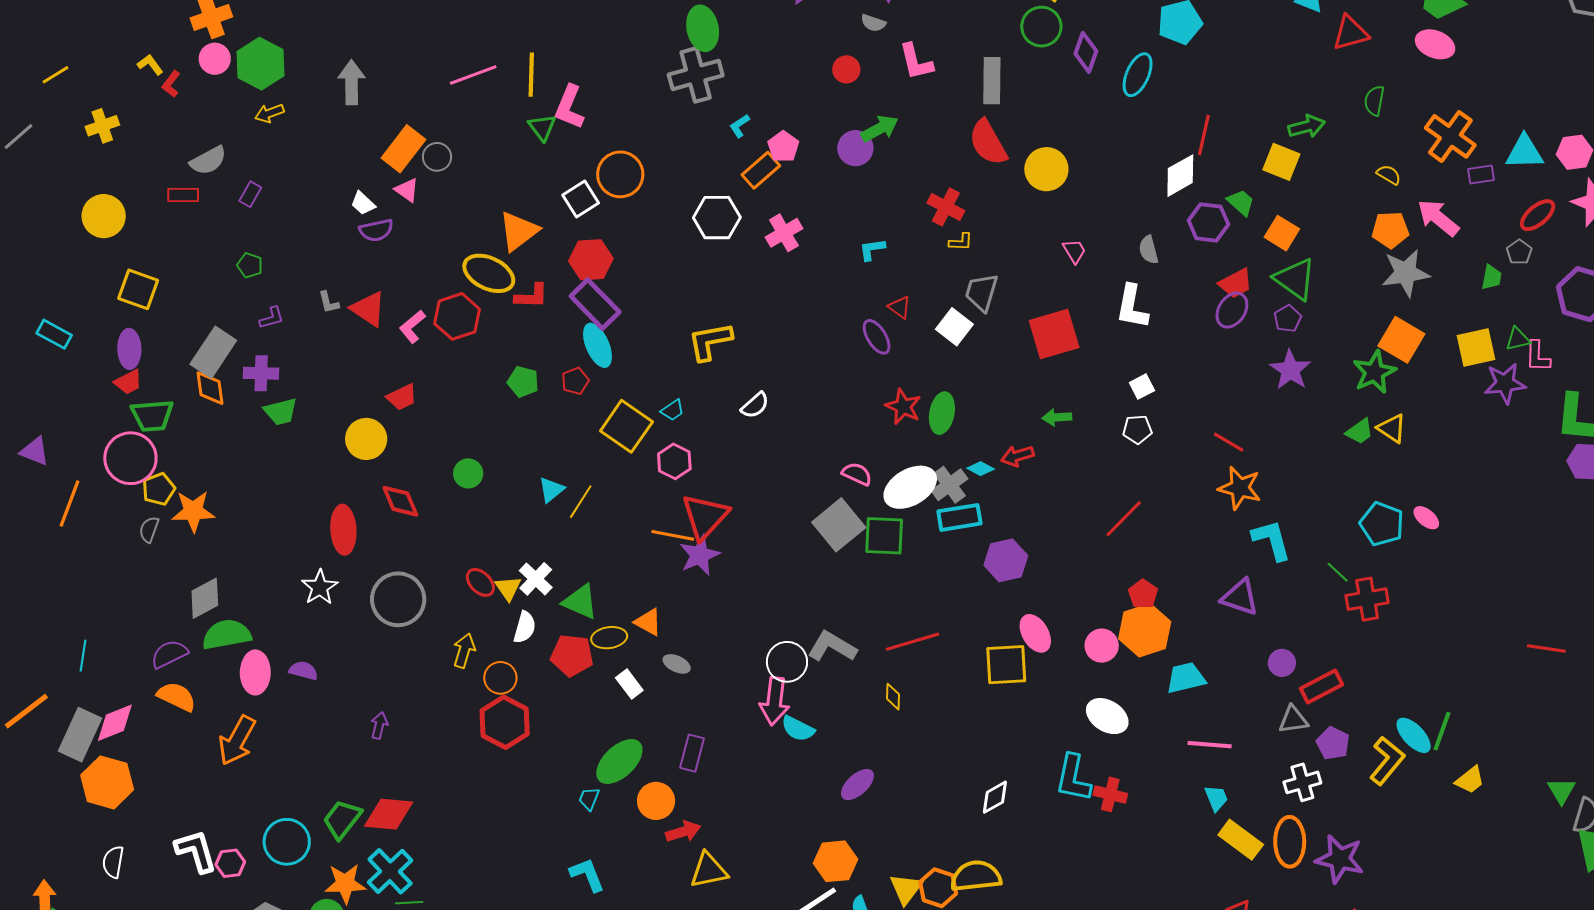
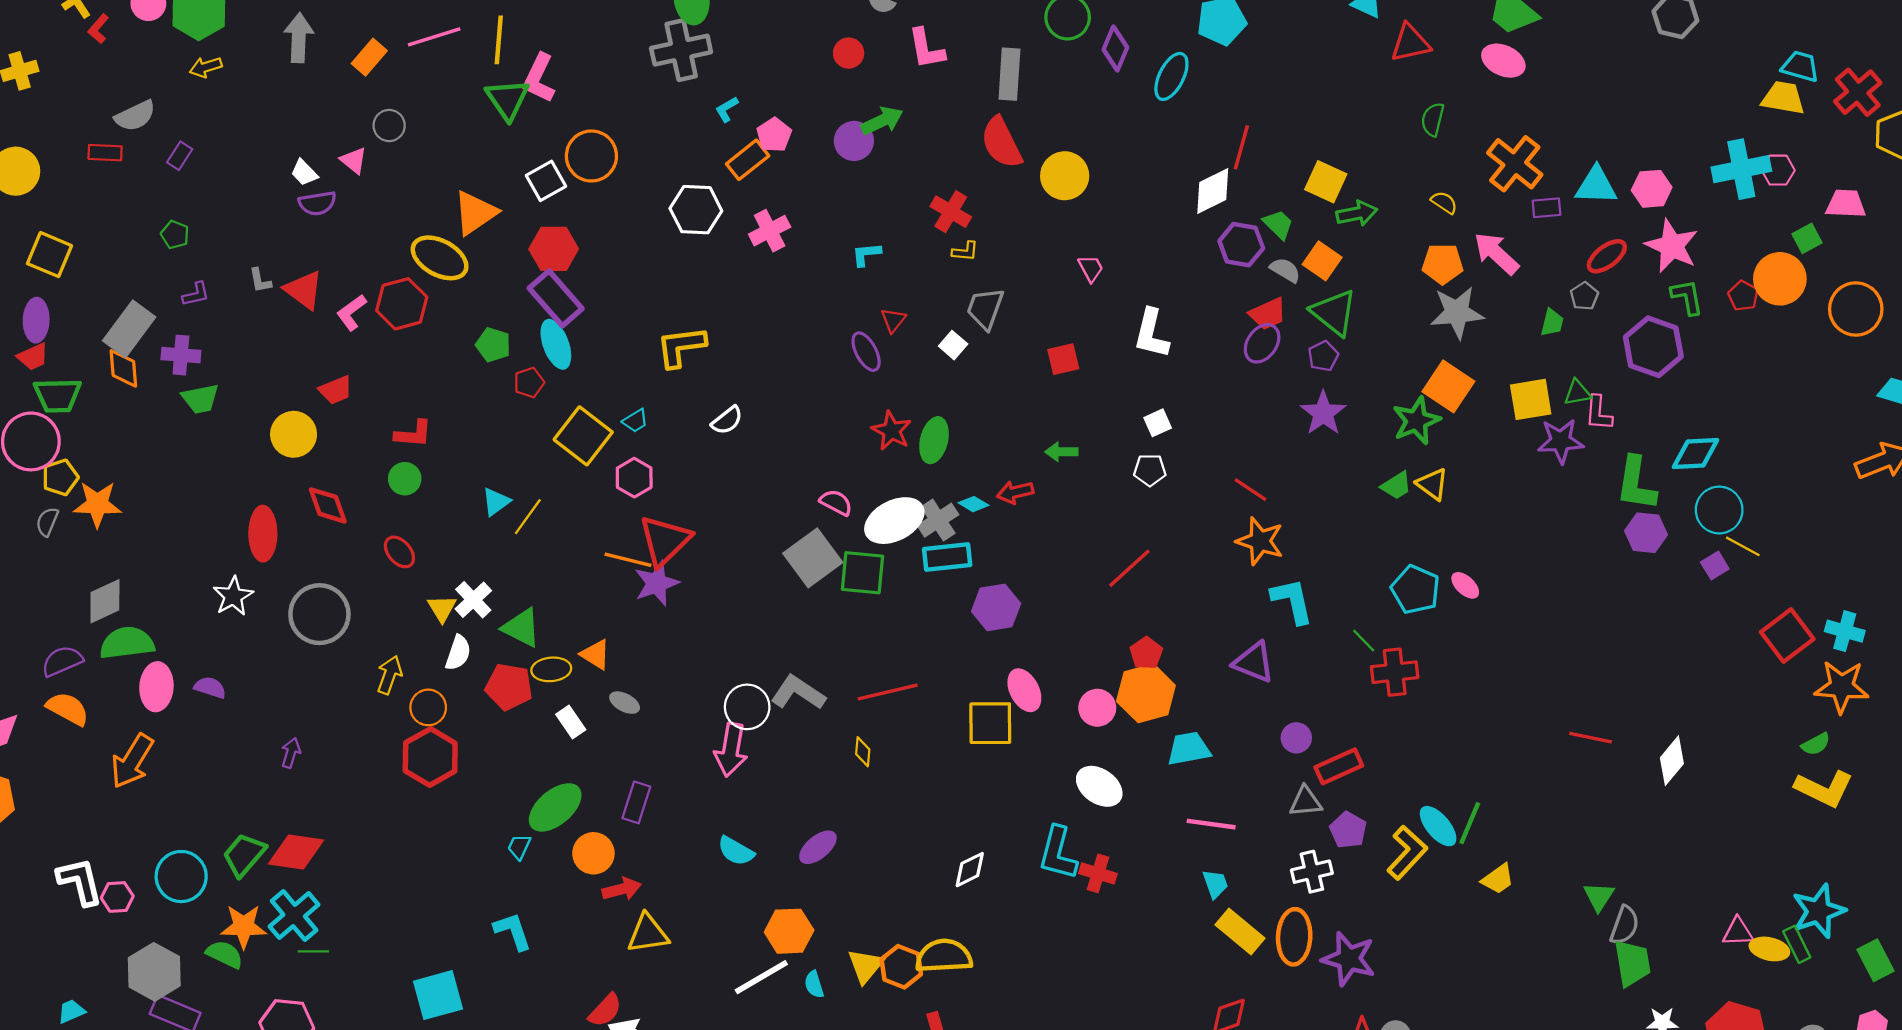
green arrow: (1307, 126) -> (1357, 213), moved
green triangle: (542, 127) -> (507, 99), size x1.4
orange rectangle: (403, 149) -> (369, 57), moved, size x0.7
gray semicircle: (1149, 250) -> (1285, 270), moved, turned 132
red L-shape: (531, 296) -> (413, 434), moved
red triangle: (899, 307) -> (893, 320), turned 30
white square: (954, 327) -> (953, 345), size x0.7
red square: (1054, 334) -> (1063, 359), size x0.6
green pentagon: (523, 382) -> (493, 345), moved
red ellipse: (480, 582) -> (399, 552), moved
cyan semicircle: (798, 729) -> (736, 851), moved

